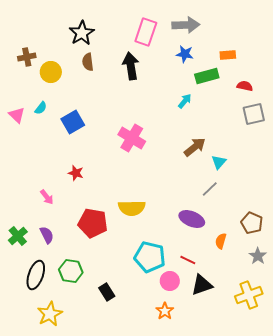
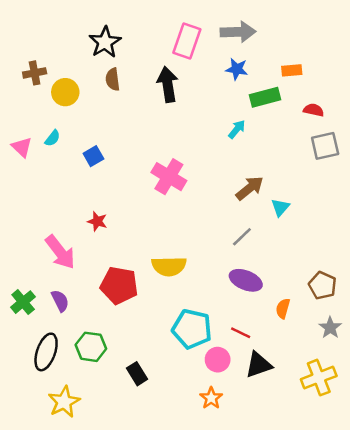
blue square: (73, 122) -> (93, 156), size x0.7
gray line: (210, 189) -> (242, 237), moved
pink arrow: (47, 197) -> (60, 252), size x1.8

